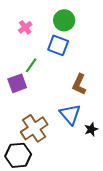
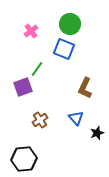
blue triangle: (70, 114) -> (76, 118), size x0.7
brown cross: (34, 128) -> (40, 120), moved, size x0.6

